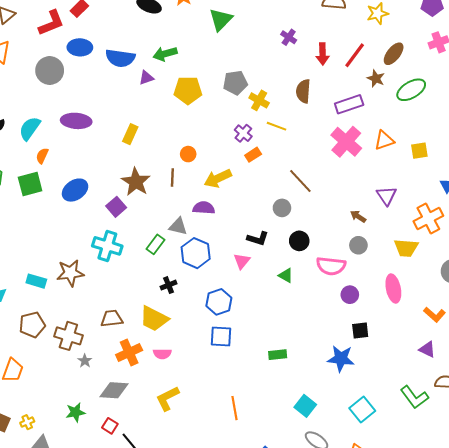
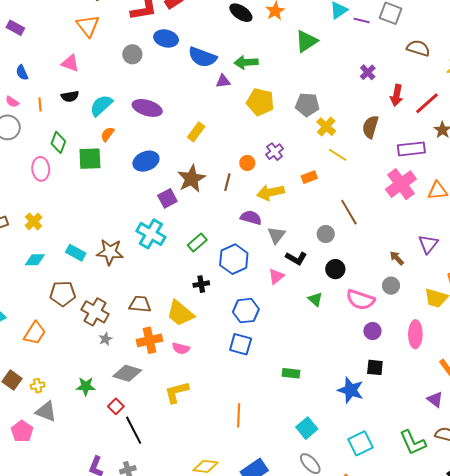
gray circle: (50, 70) -> (132, 54), size x0.7
purple cross: (243, 133) -> (275, 152), moved
blue ellipse: (75, 190) -> (146, 161), moved
gray triangle: (178, 226) -> (276, 235), moved, turned 42

